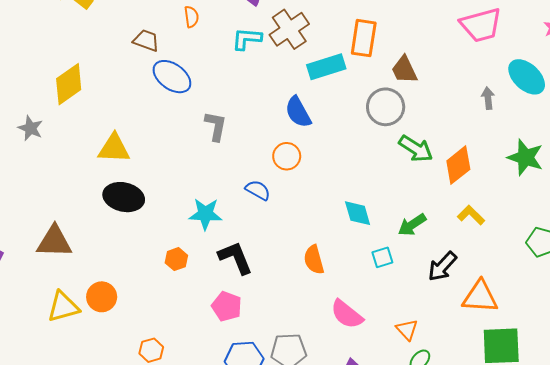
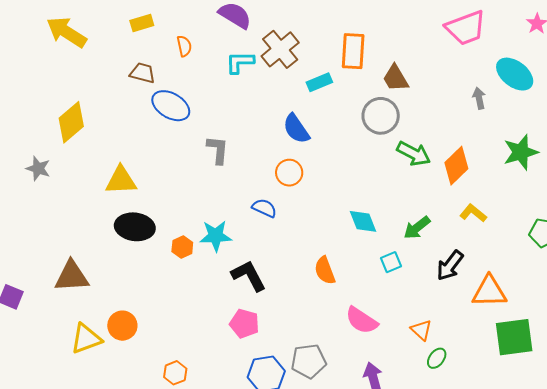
cyan rectangle: (326, 67) -> (319, 82), size x0.7
green star: (525, 157) -> (521, 152), turned -30
orange hexagon: (176, 259) -> (182, 247), moved

